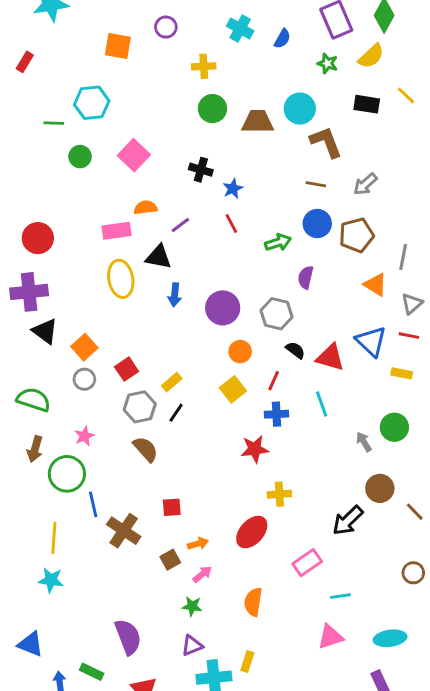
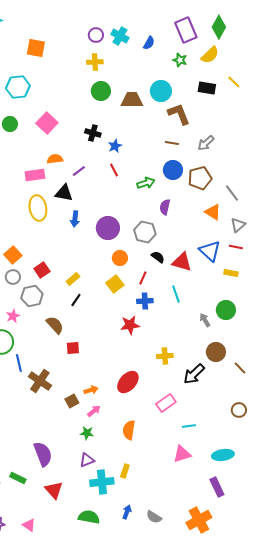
purple circle: (166, 27) -> (96, 35), moved
gray line: (403, 257) -> (232, 193), turned -48
gray hexagon: (140, 407) -> (32, 296), moved
yellow cross: (279, 494) -> (165, 356), moved
red square: (172, 507) -> (73, 348), moved

